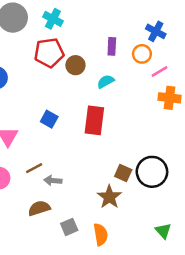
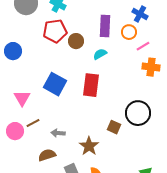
purple rectangle: (112, 46) -> (105, 26), size x1.5
blue square: (49, 119) -> (55, 84), size x1.6
brown line: (34, 168) -> (33, 123), moved
black circle: (152, 172) -> (138, 113), moved
brown star: (109, 197) -> (89, 146), moved

